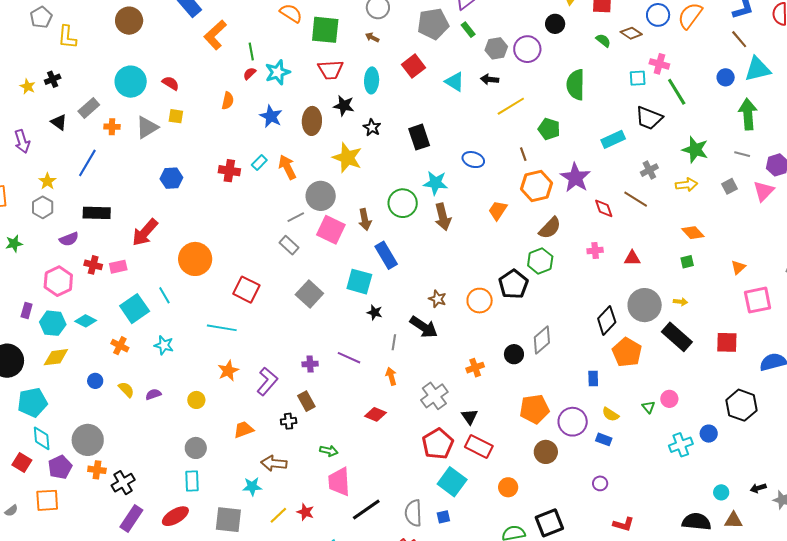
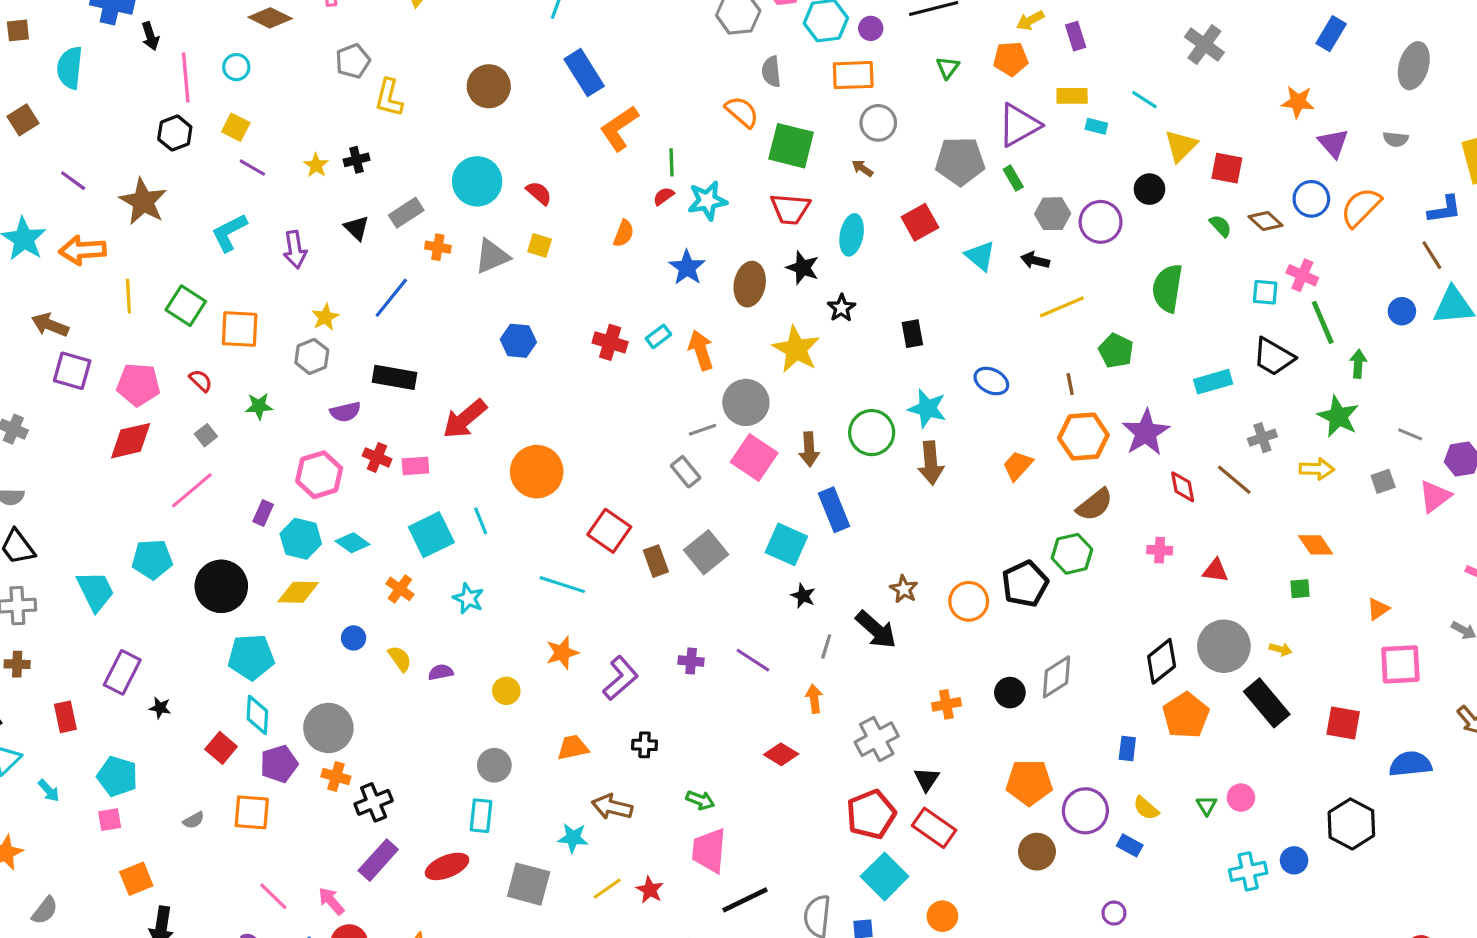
green arrow: (748, 114) -> (1358, 364), moved, size x0.6
black rectangle: (419, 137) -> (912, 334), size x0.7
brown rectangle: (306, 401) -> (656, 561), moved
orange circle: (508, 487) -> (942, 916), moved

